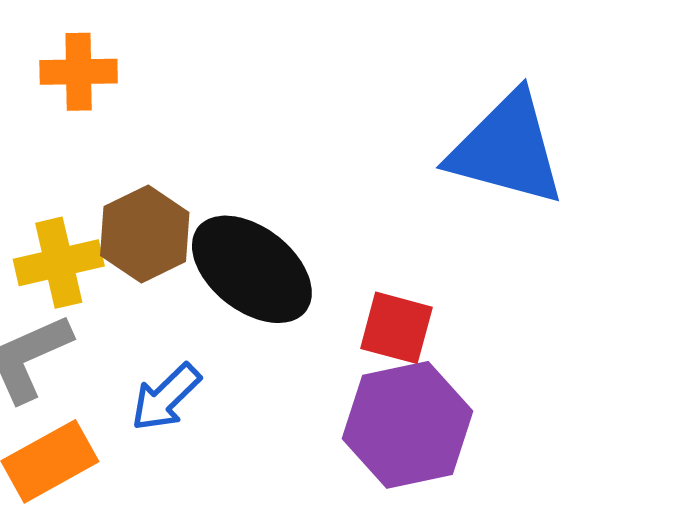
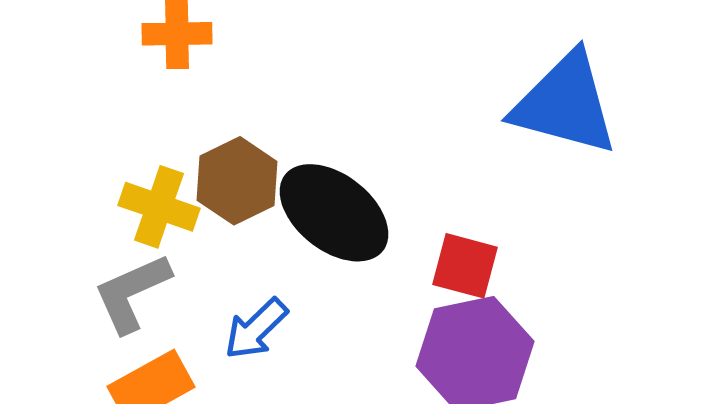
yellow cross: (59, 263) -> (159, 207), turned 32

